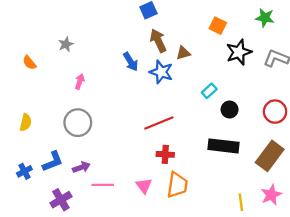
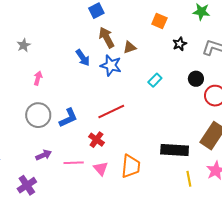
black star: (239, 52) -> (180, 44), size x0.6
black circle: (230, 110) -> (196, 79), moved
black rectangle: (223, 146) -> (175, 150), moved
red cross: (165, 154) -> (96, 140), moved, turned 35
blue L-shape: (53, 162) -> (68, 118), moved
pink line: (103, 185) -> (74, 163), moved

